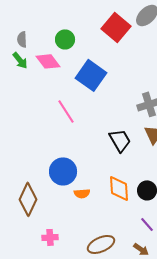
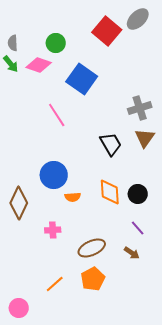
pink diamond: (48, 61) -> (39, 65), turned -35
pink cross: (50, 237) -> (53, 230), moved

